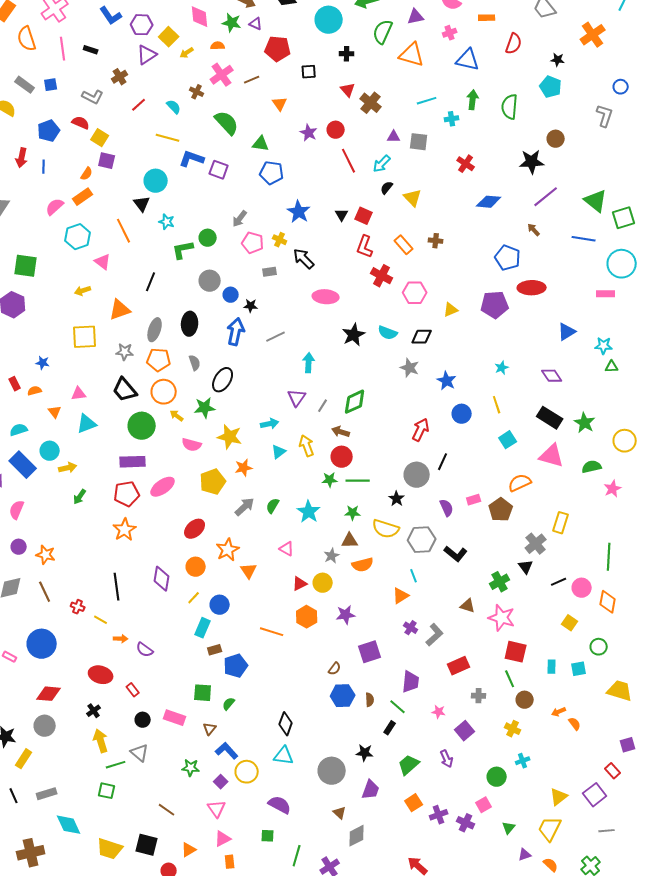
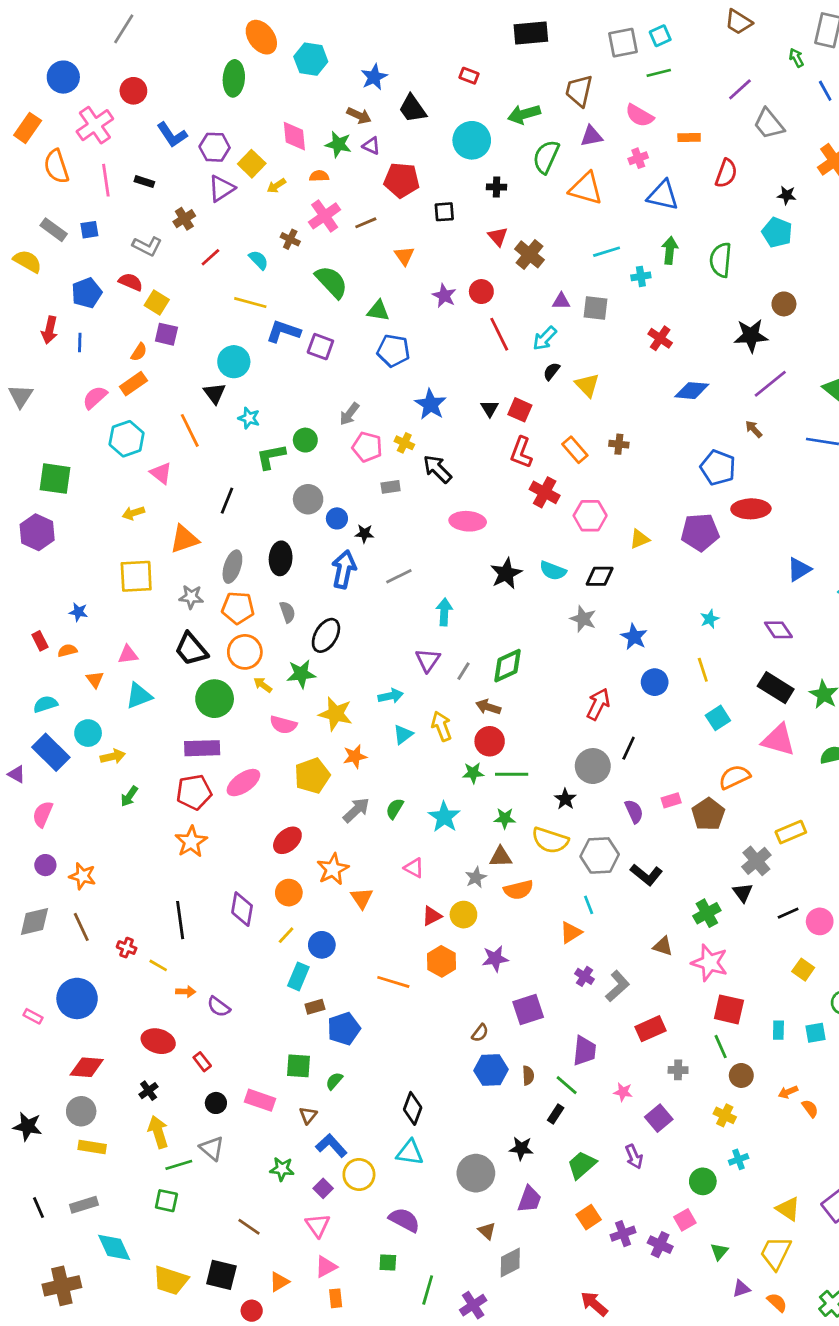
yellow rectangle: (561, 523) -> (791, 832), turned 50
yellow rectangle: (24, 759) -> (92, 1147), moved, turned 66
yellow triangle: (559, 797) -> (788, 1209), turned -48

